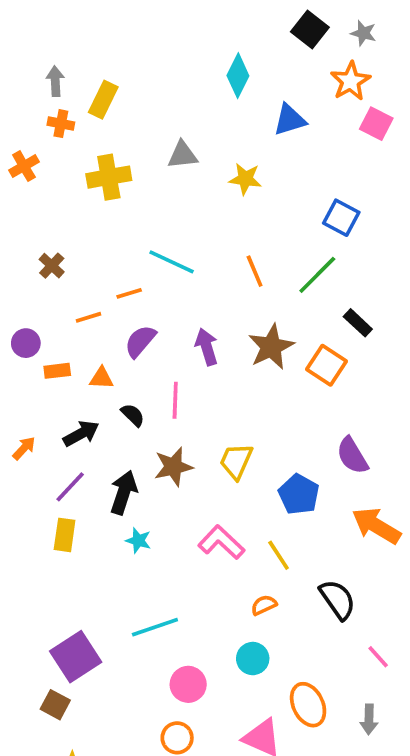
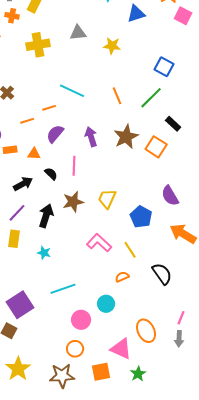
cyan star: (138, 540) -> (44, 253), moved
pink line: (378, 657) -> (181, 318), moved, turned 64
cyan circle: (253, 659) -> (106, 304), moved

